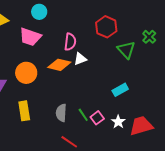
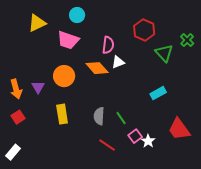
orange diamond: (59, 65) -> (97, 68), turned 35
pink square: (97, 118) -> (135, 136), moved
white star: (118, 122) -> (148, 141), moved
red trapezoid: (141, 126) -> (179, 129), turned -110

